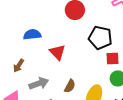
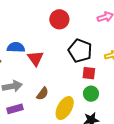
blue semicircle: (32, 35) -> (16, 47), moved

